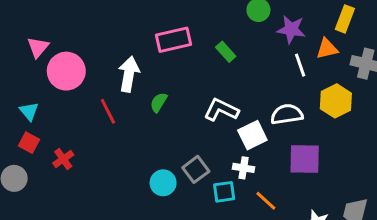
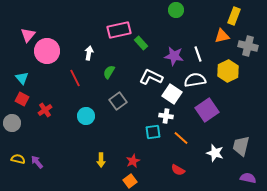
purple star: (291, 29) -> (174, 56), moved
green rectangle: (226, 52) -> (141, 43), moved
white line: (300, 65) -> (198, 54), moved
white arrow: (129, 74) -> (89, 53), size x0.6
white square: (252, 135) -> (172, 94), turned -30
purple square: (305, 159) -> (207, 110), turned -35
gray square: (196, 169) -> (118, 101), moved
cyan circle: (163, 183) -> (86, 116), moved

